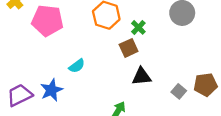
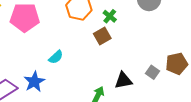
black triangle: (142, 76) -> (123, 81), moved

